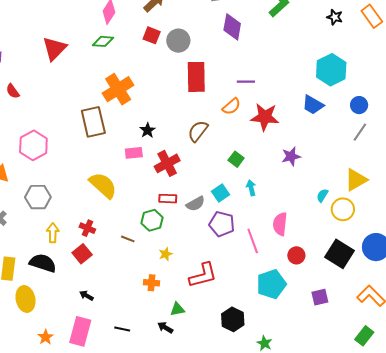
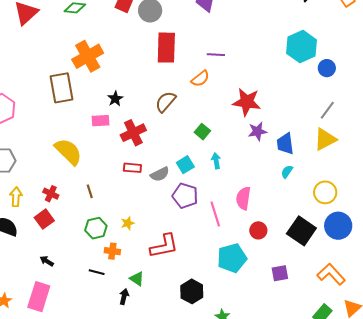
blue trapezoid: (313, 105) -> (285, 144), moved, turned 50
blue circle: (359, 105) -> (327, 68), moved
red star: (265, 117) -> (247, 102), moved
yellow triangle: (356, 180) -> (325, 139), moved
yellow circle: (343, 209) -> (325, 192), moved
green hexagon: (152, 220) -> (96, 228), moved
brown line: (128, 239) -> (90, 191), moved, turned 48
green triangle: (177, 309) -> (137, 279), turned 42
black arrow: (165, 328) -> (124, 297), turned 70
black line: (122, 329) -> (97, 272), moved

